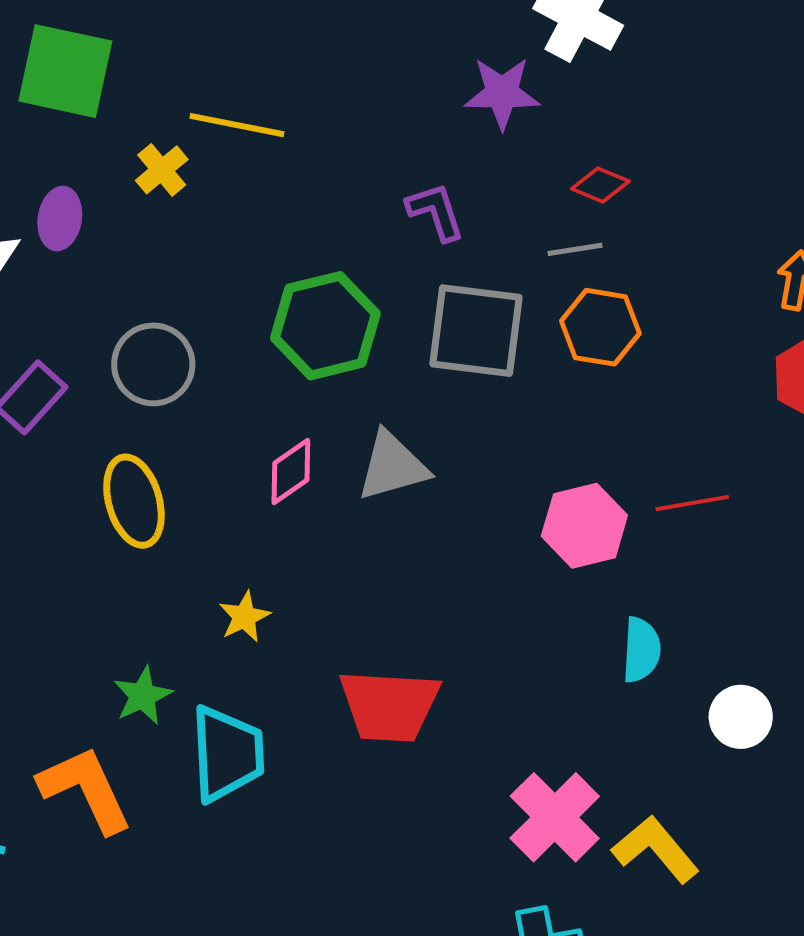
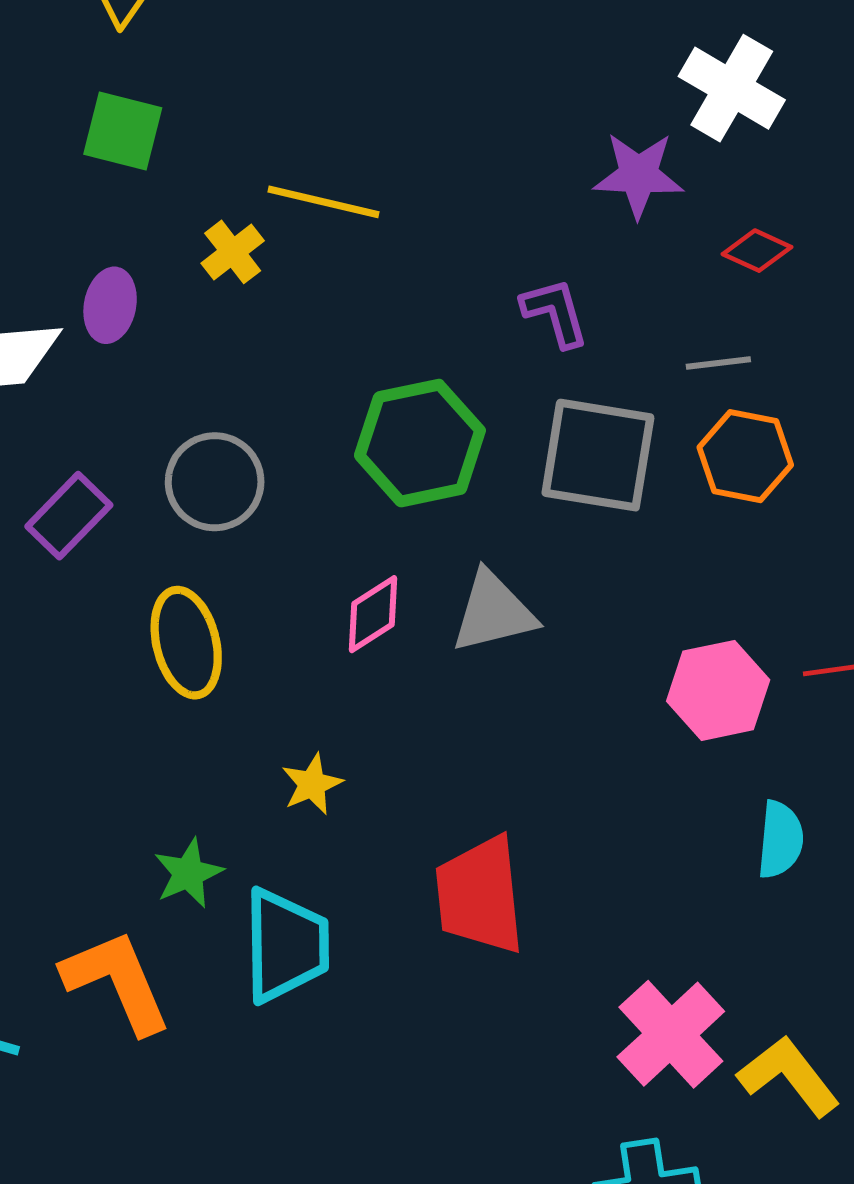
green square: (65, 71) -> (123, 131), size x0.7
red diamond: (600, 185) -> (757, 251), moved
red trapezoid: (389, 706) -> (480, 895), turned 79

